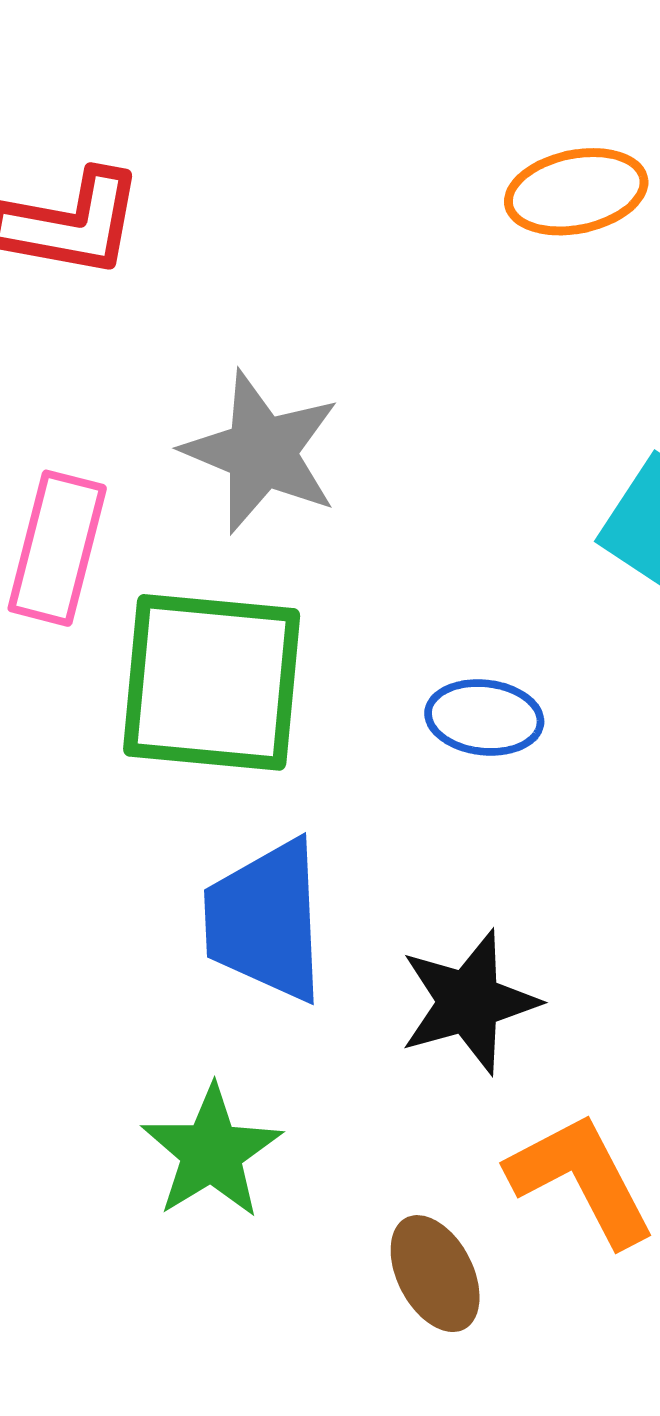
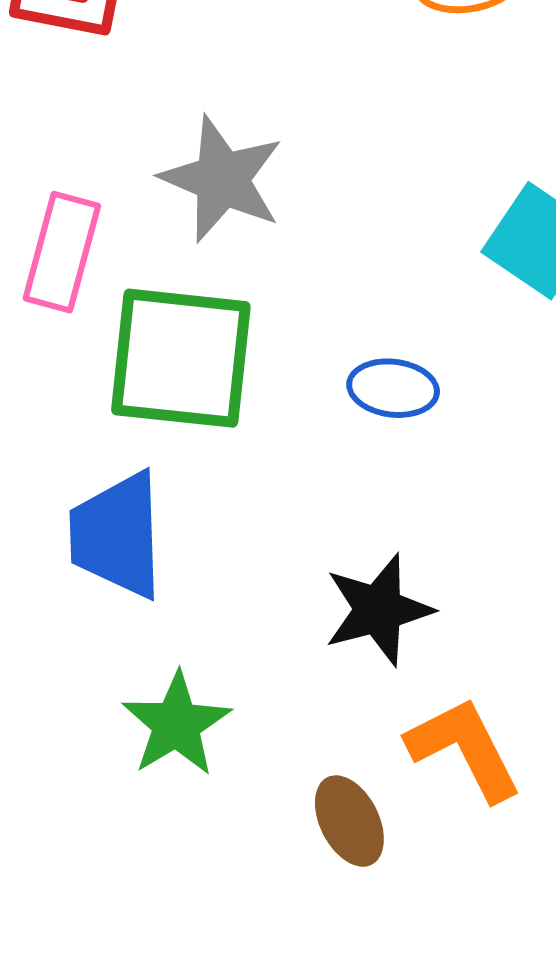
blue trapezoid: (265, 921) -> (117, 535), moved

